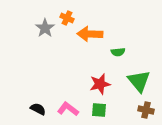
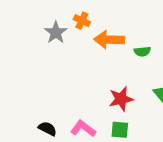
green semicircle: (118, 52) -> (142, 51), moved

